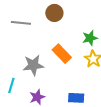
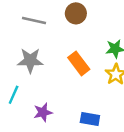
gray star: (33, 65) -> (30, 60), moved

